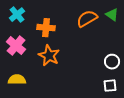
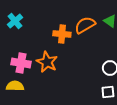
orange cross: (46, 28) -> (62, 34), moved
pink cross: (16, 46) -> (21, 63), moved, turned -30

